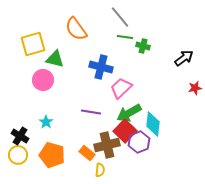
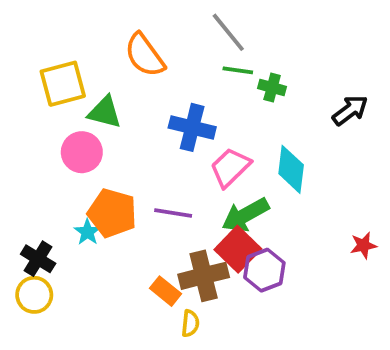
red star: (195, 88) -> (363, 245), moved
cyan diamond: (153, 124) -> (291, 169), moved
orange pentagon: (52, 155) -> (112, 213), moved

